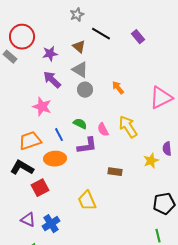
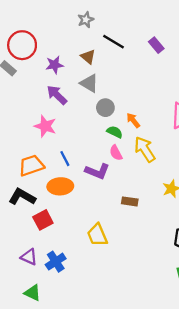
orange arrow: (118, 88) -> (133, 120), moved
gray circle: (85, 90) -> (105, 108), moved
green semicircle: (80, 124) -> (115, 132), moved
purple L-shape: (87, 146) -> (97, 171), turned 30

